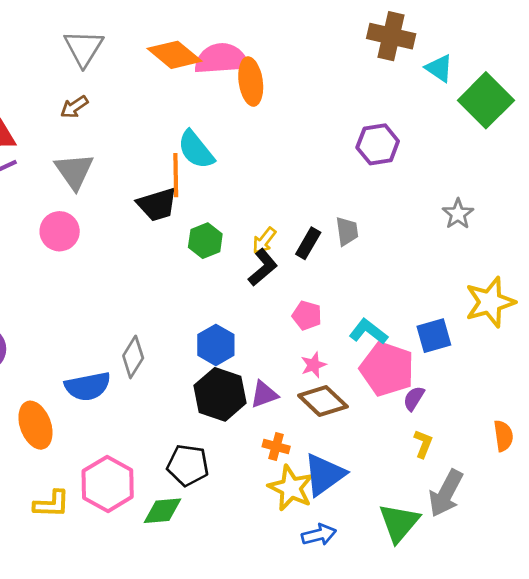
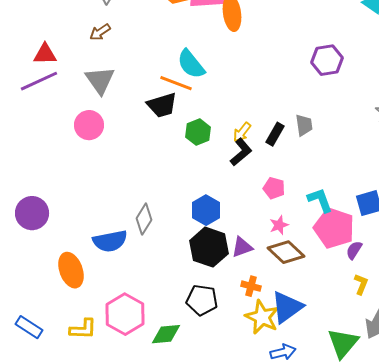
orange line: (176, 175) -> (176, 83), turned -68
cyan L-shape: (368, 332) -> (320, 200), turned 32
black pentagon: (188, 465) -> (202, 300), moved

